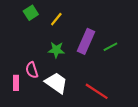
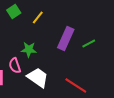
green star: (56, 50) -> (29, 50), moved

